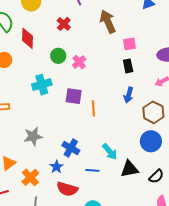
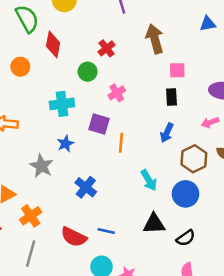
red cross: (64, 24) -> (107, 48), moved
pink cross: (79, 62) -> (117, 93), moved
gray star: (33, 136) -> (42, 166), turned 30
cyan arrow: (110, 152) -> (149, 180), moved
blue star: (56, 167) -> (65, 144), moved
blue line: (92, 170) -> (106, 231), moved

